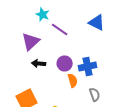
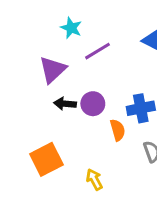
purple line: (60, 30) -> (97, 51), turned -66
purple circle: (65, 64) -> (93, 104), moved

